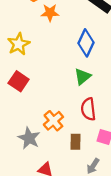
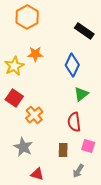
orange star: (50, 13) -> (35, 54), moved
green triangle: (83, 77) -> (81, 94), moved
orange cross: (53, 121) -> (34, 115), moved

